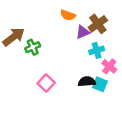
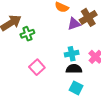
cyan cross: (97, 50) -> (72, 54), moved
cyan square: (100, 84) -> (76, 88), moved

